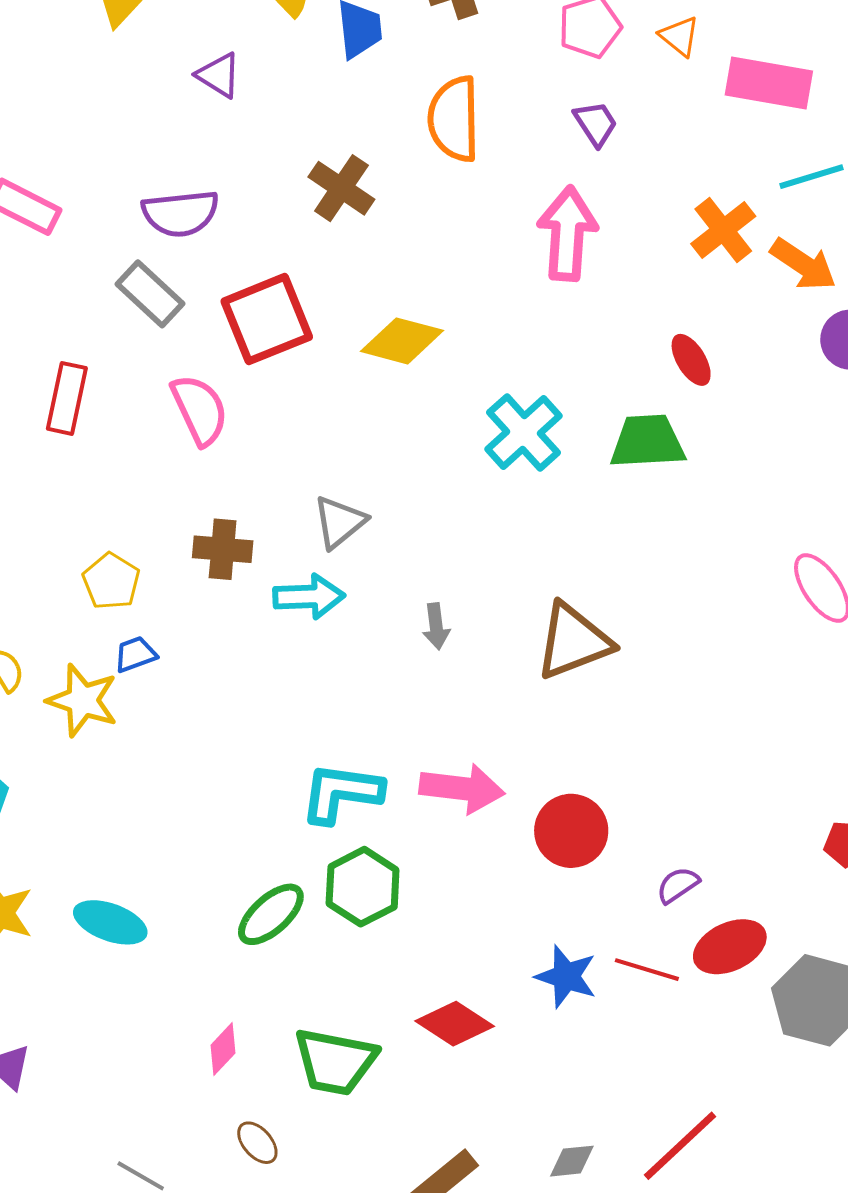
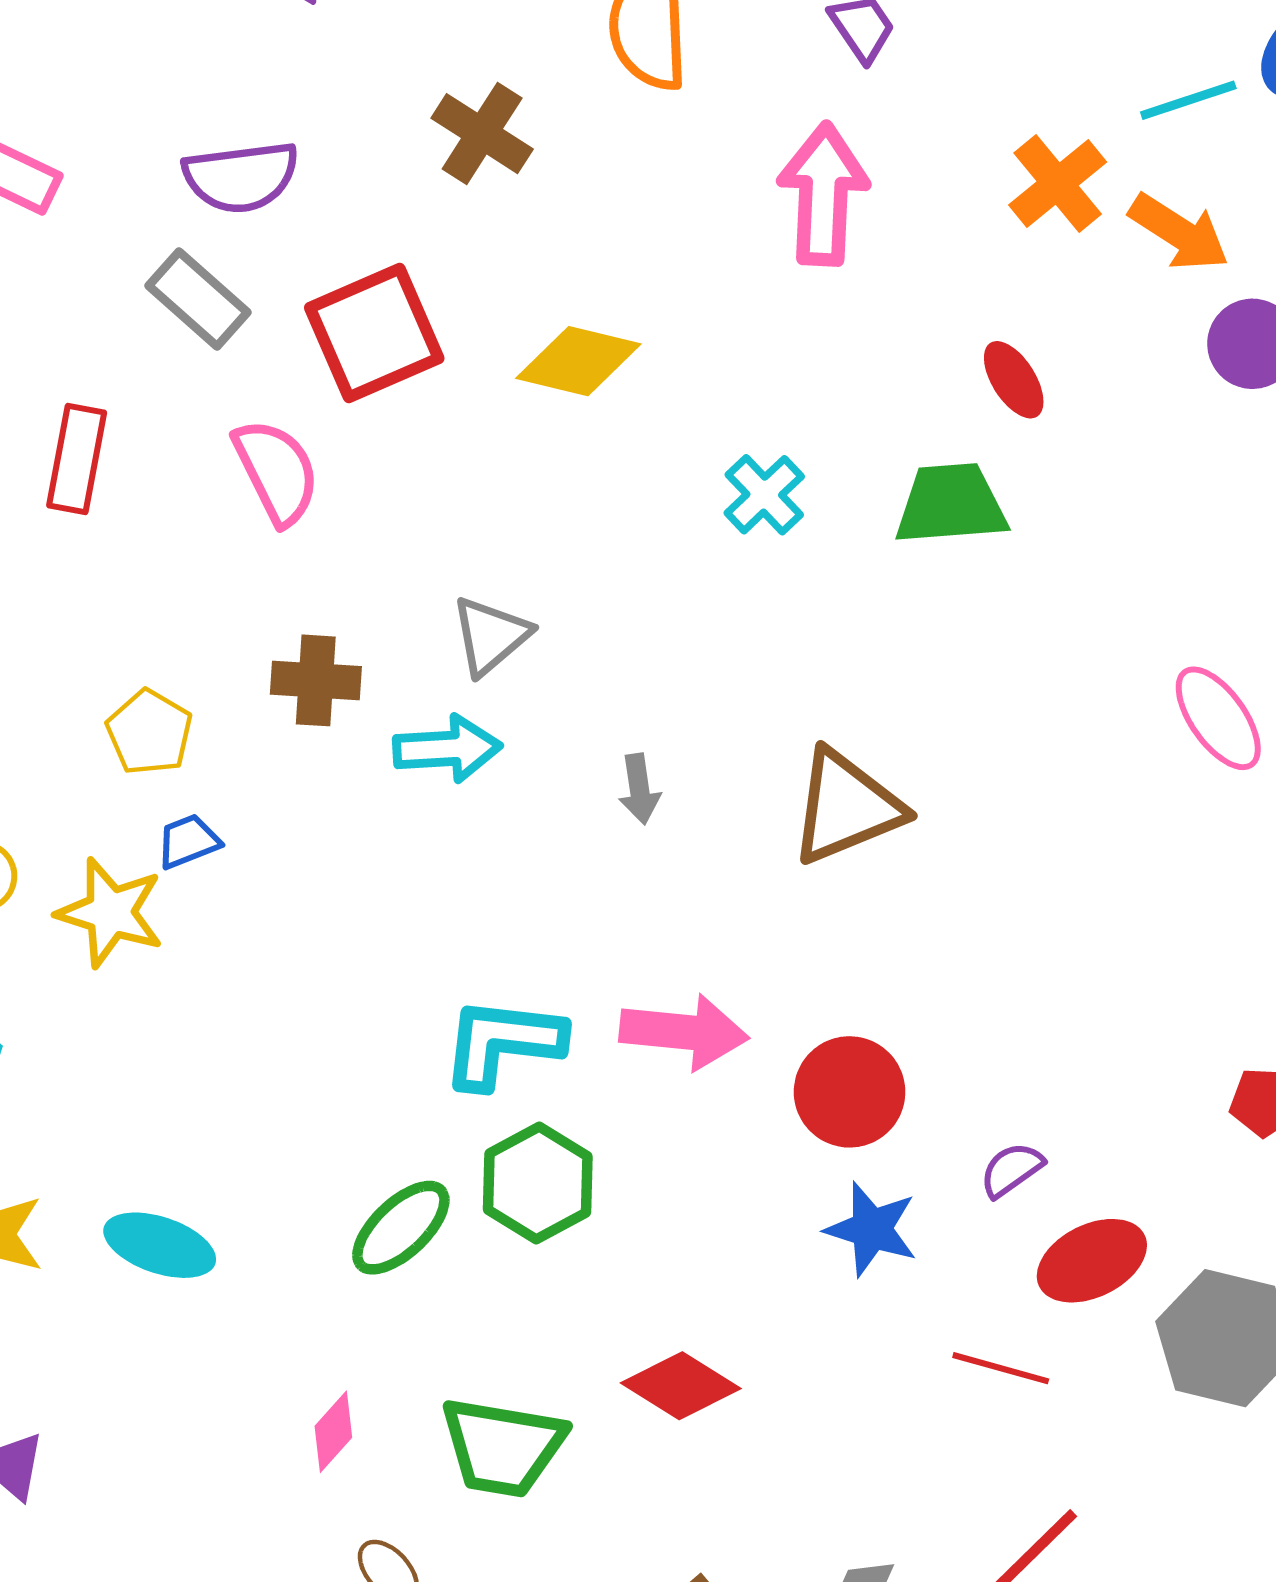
cyan cross: (524, 433) -> (764, 495), size x0.7
red line: (647, 970) -> (1001, 1368), moved
blue star: (566, 977) -> (871, 1229), moved

